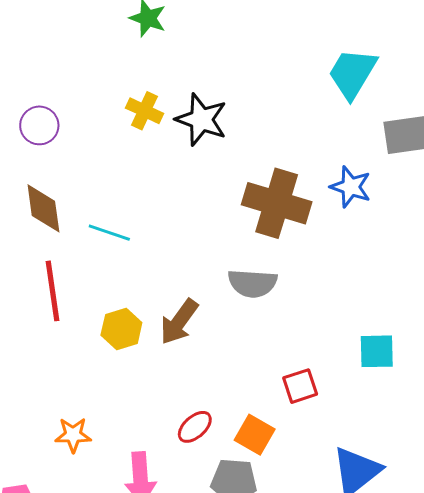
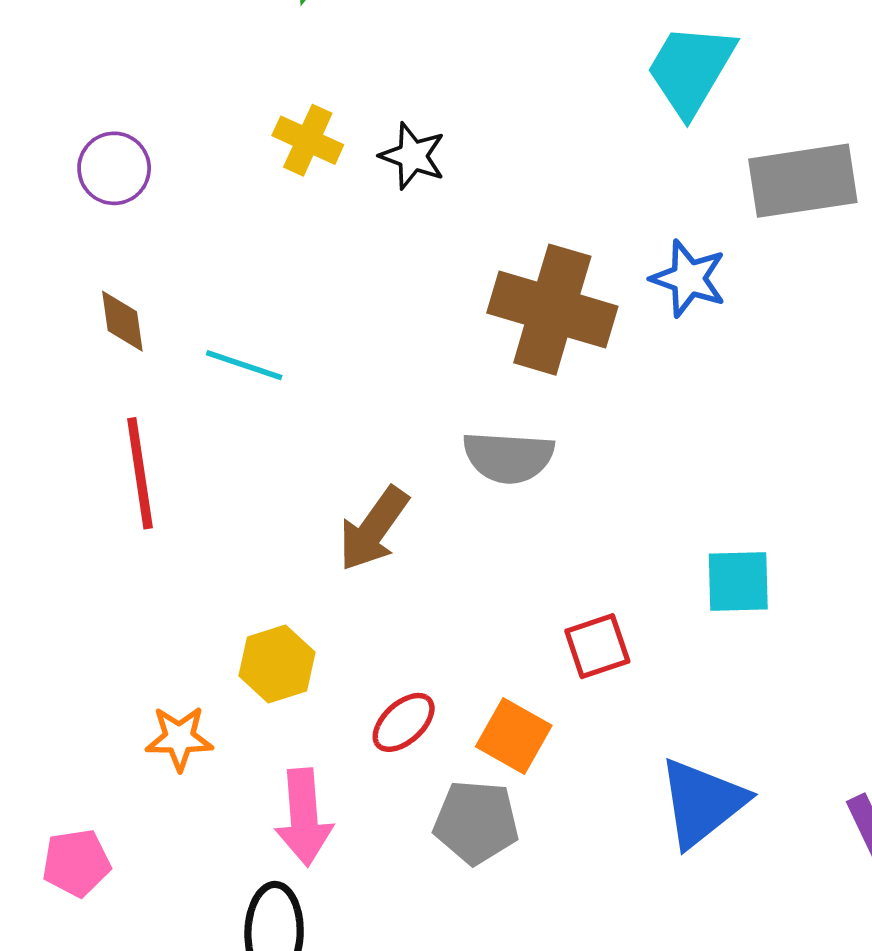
black star: (201, 120) -> (413, 156), size x0.7
brown diamond: (43, 208) -> (122, 321), size x0.7
yellow hexagon: (121, 329) -> (277, 664), moved

